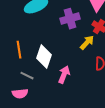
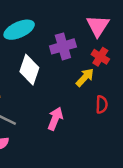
white diamond: (44, 57) -> (29, 70), moved

